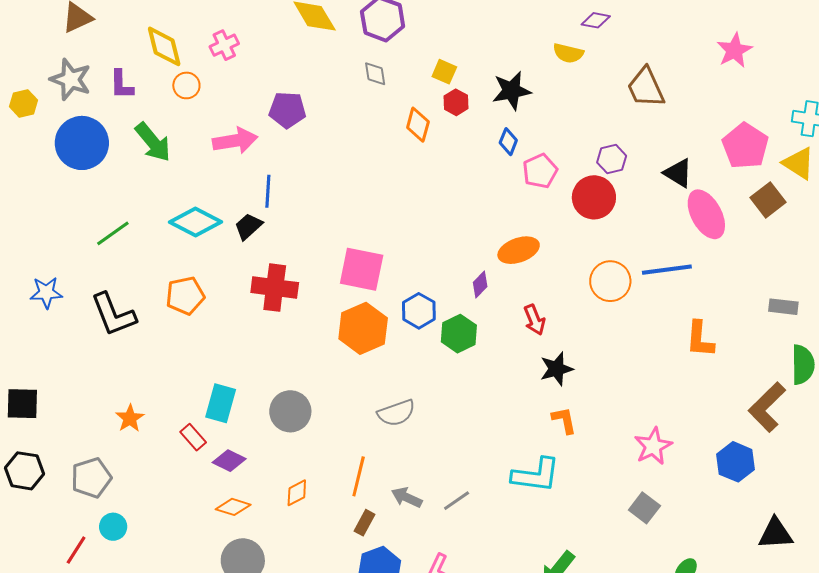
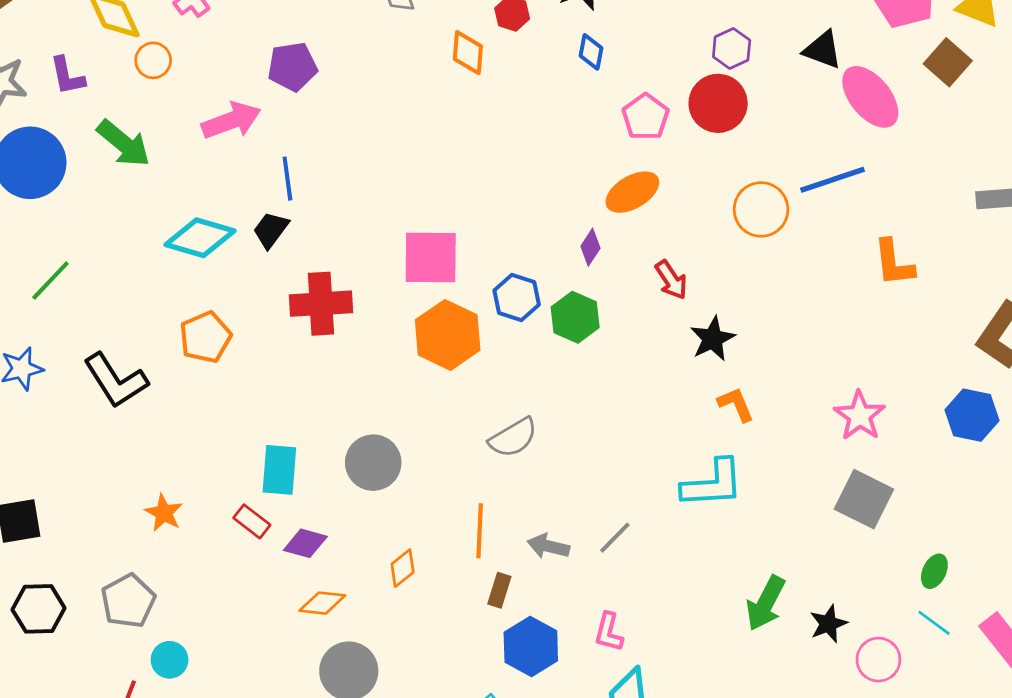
pink pentagon: (540, 171) -> (646, 117), moved
green line: (113, 233) -> (50, 280), moved
gray square: (644, 508) -> (864, 499), size x1.4

